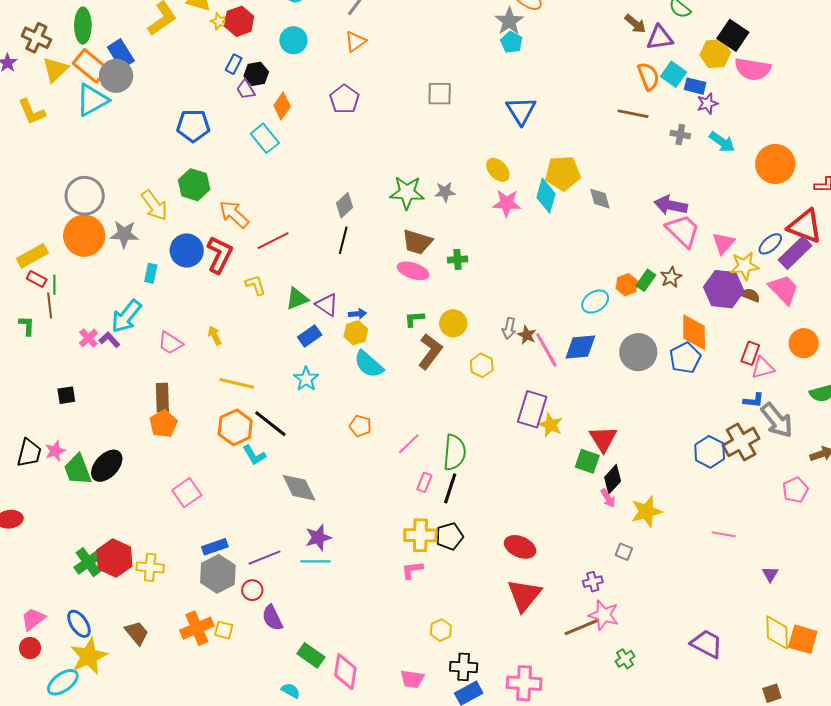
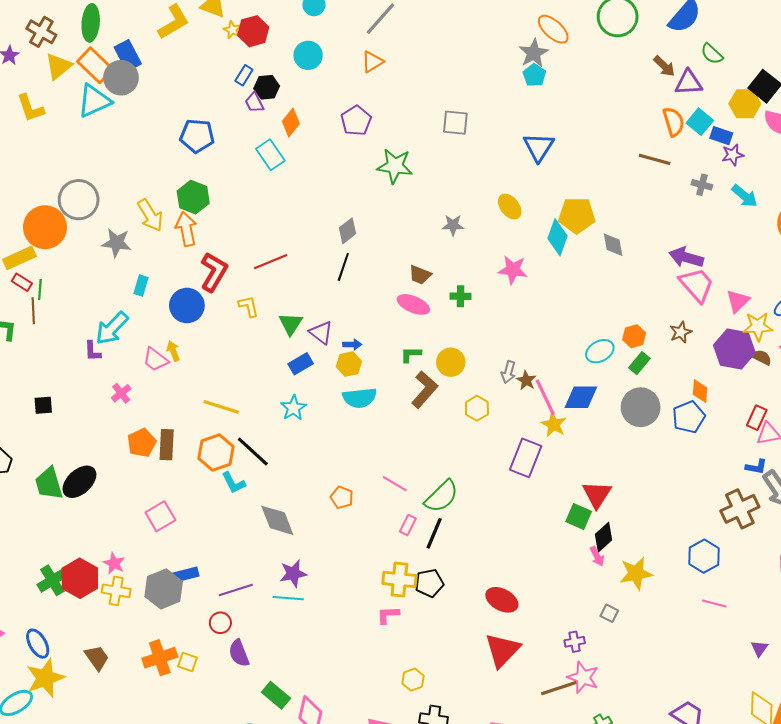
green star: (407, 193) -> (395, 166), moved
pink star: (507, 203) -> (513, 270), moved
orange arrow: (234, 214) -> (186, 229), moved, turned 32
orange circle: (84, 236) -> (45, 227), moved
brown trapezoid: (417, 242) -> (420, 275), size x0.7
blue circle: (187, 250) -> (187, 305), moved
green rectangle: (646, 280) -> (639, 363), moved
green triangle: (297, 299) -> (291, 324), turned -40
orange diamond: (694, 332) -> (700, 391), size x0.6
yellow arrow: (215, 336) -> (173, 351), moved
pink cross: (88, 338) -> (121, 393), moved
purple L-shape: (109, 340) -> (92, 351), turned -145
cyan semicircle: (369, 364) -> (360, 398), turned -52
brown rectangle: (162, 398) -> (167, 445), moved
yellow star: (551, 425) -> (554, 424), moved
orange pentagon: (360, 426) -> (342, 497), moved
pink line: (409, 444) -> (395, 484), turned 70
pink star: (55, 451) -> (114, 563), moved, turned -30
green semicircle: (454, 452) -> (442, 496), turned 36
blue hexagon: (710, 452) -> (704, 556), moved
gray hexagon: (218, 574) -> (164, 589), moved

